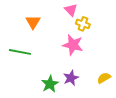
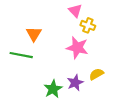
orange triangle: (33, 22) -> (34, 34), moved
yellow semicircle: (104, 78) -> (96, 74), moved

